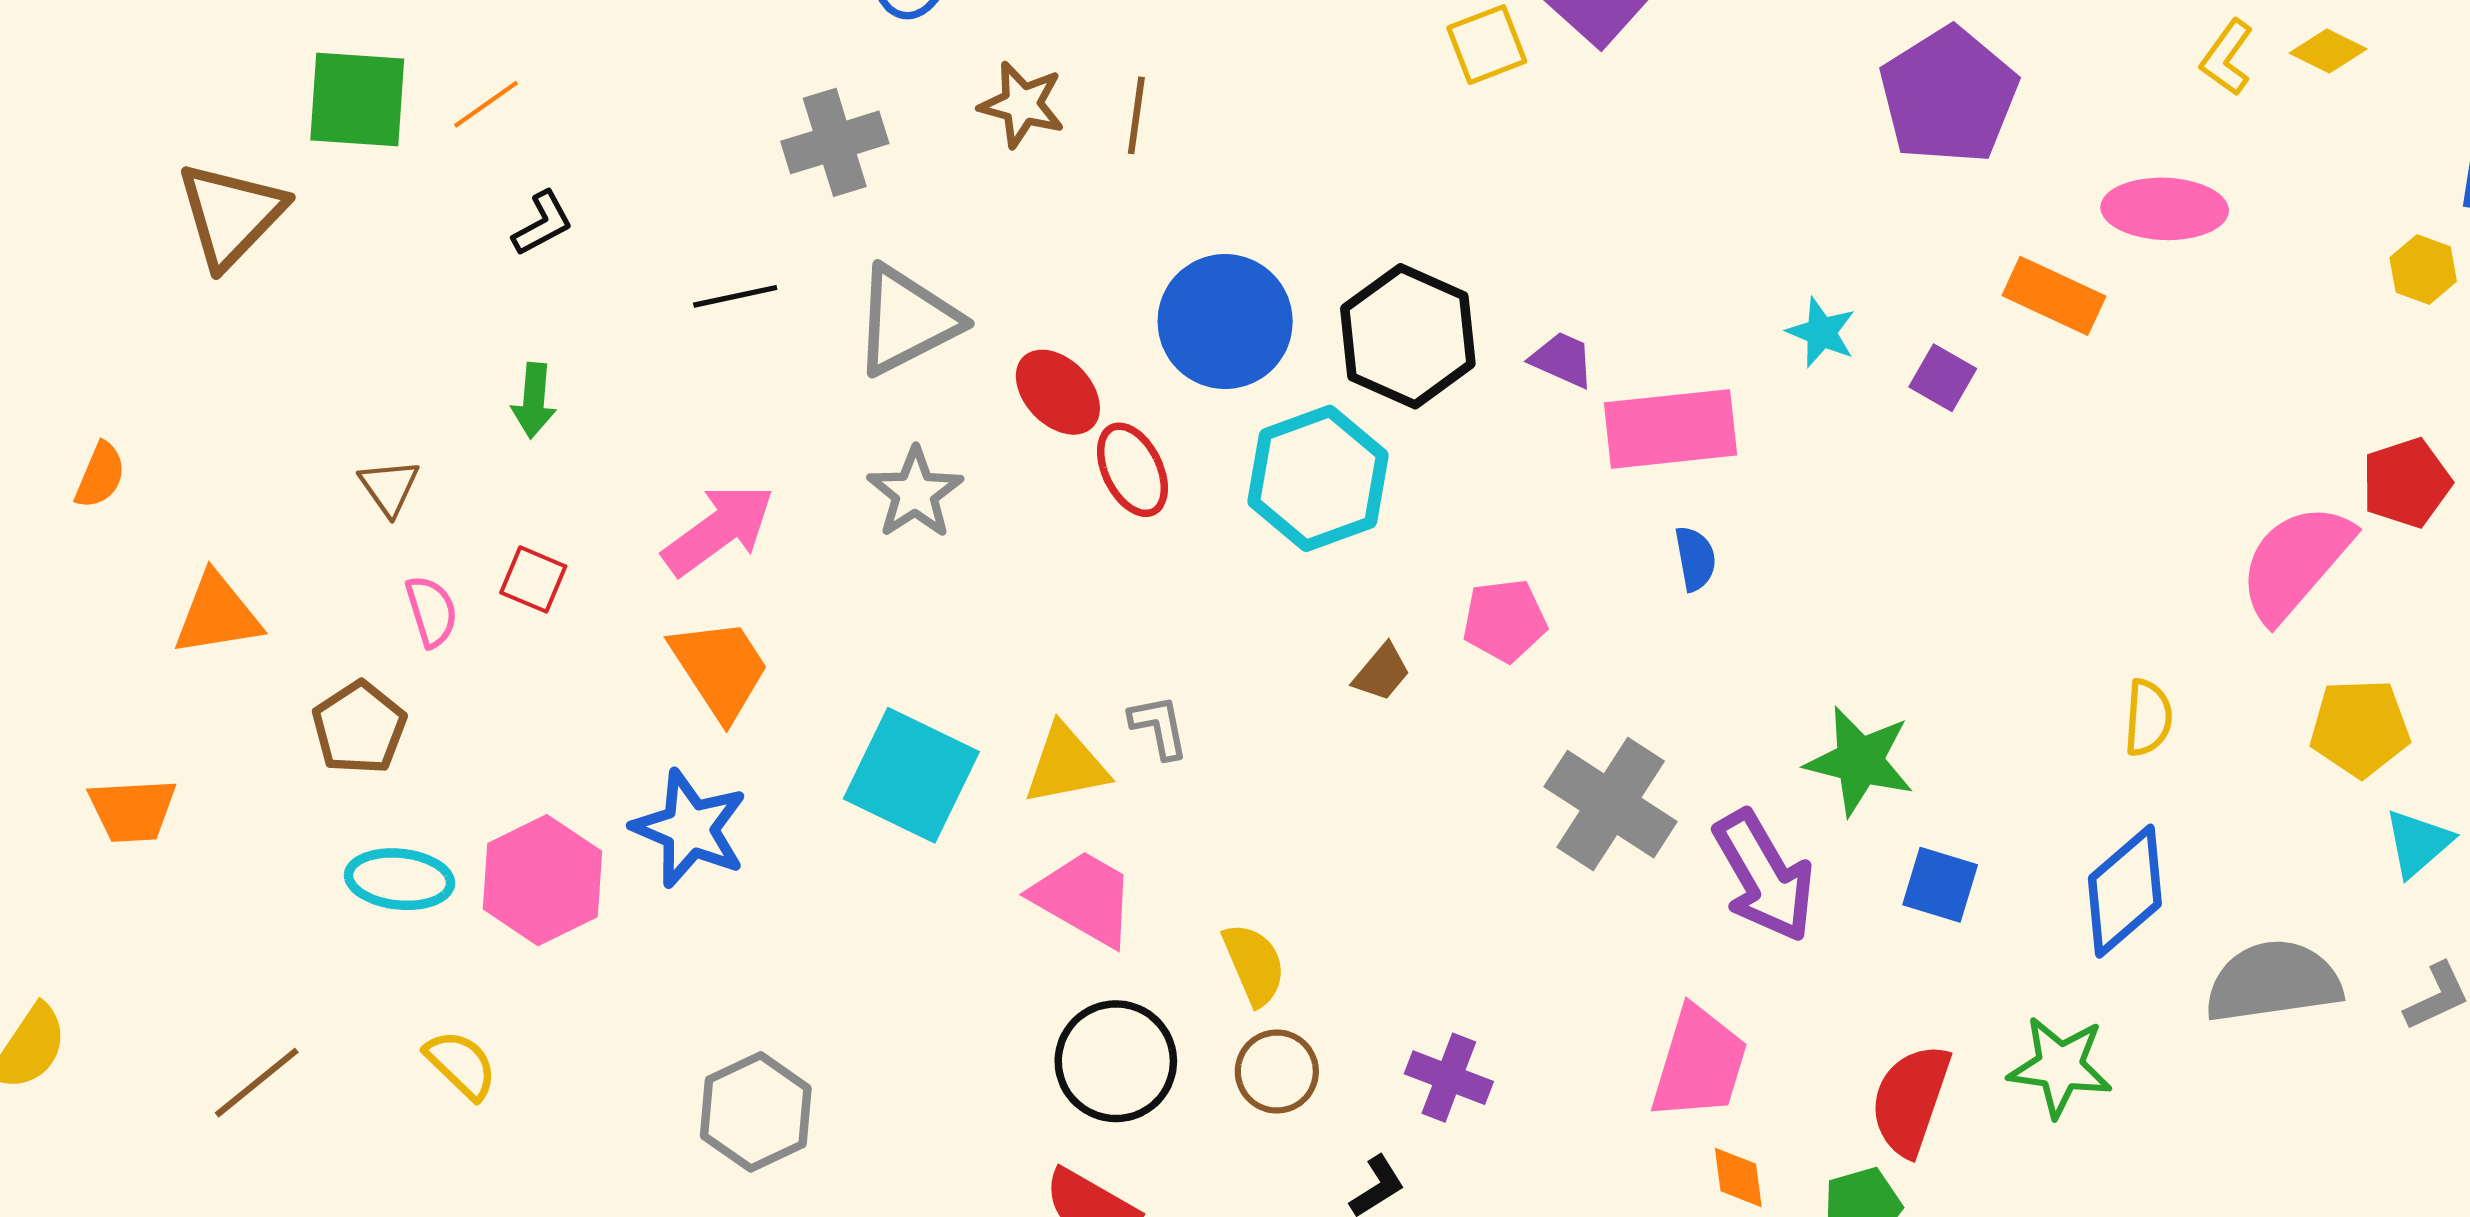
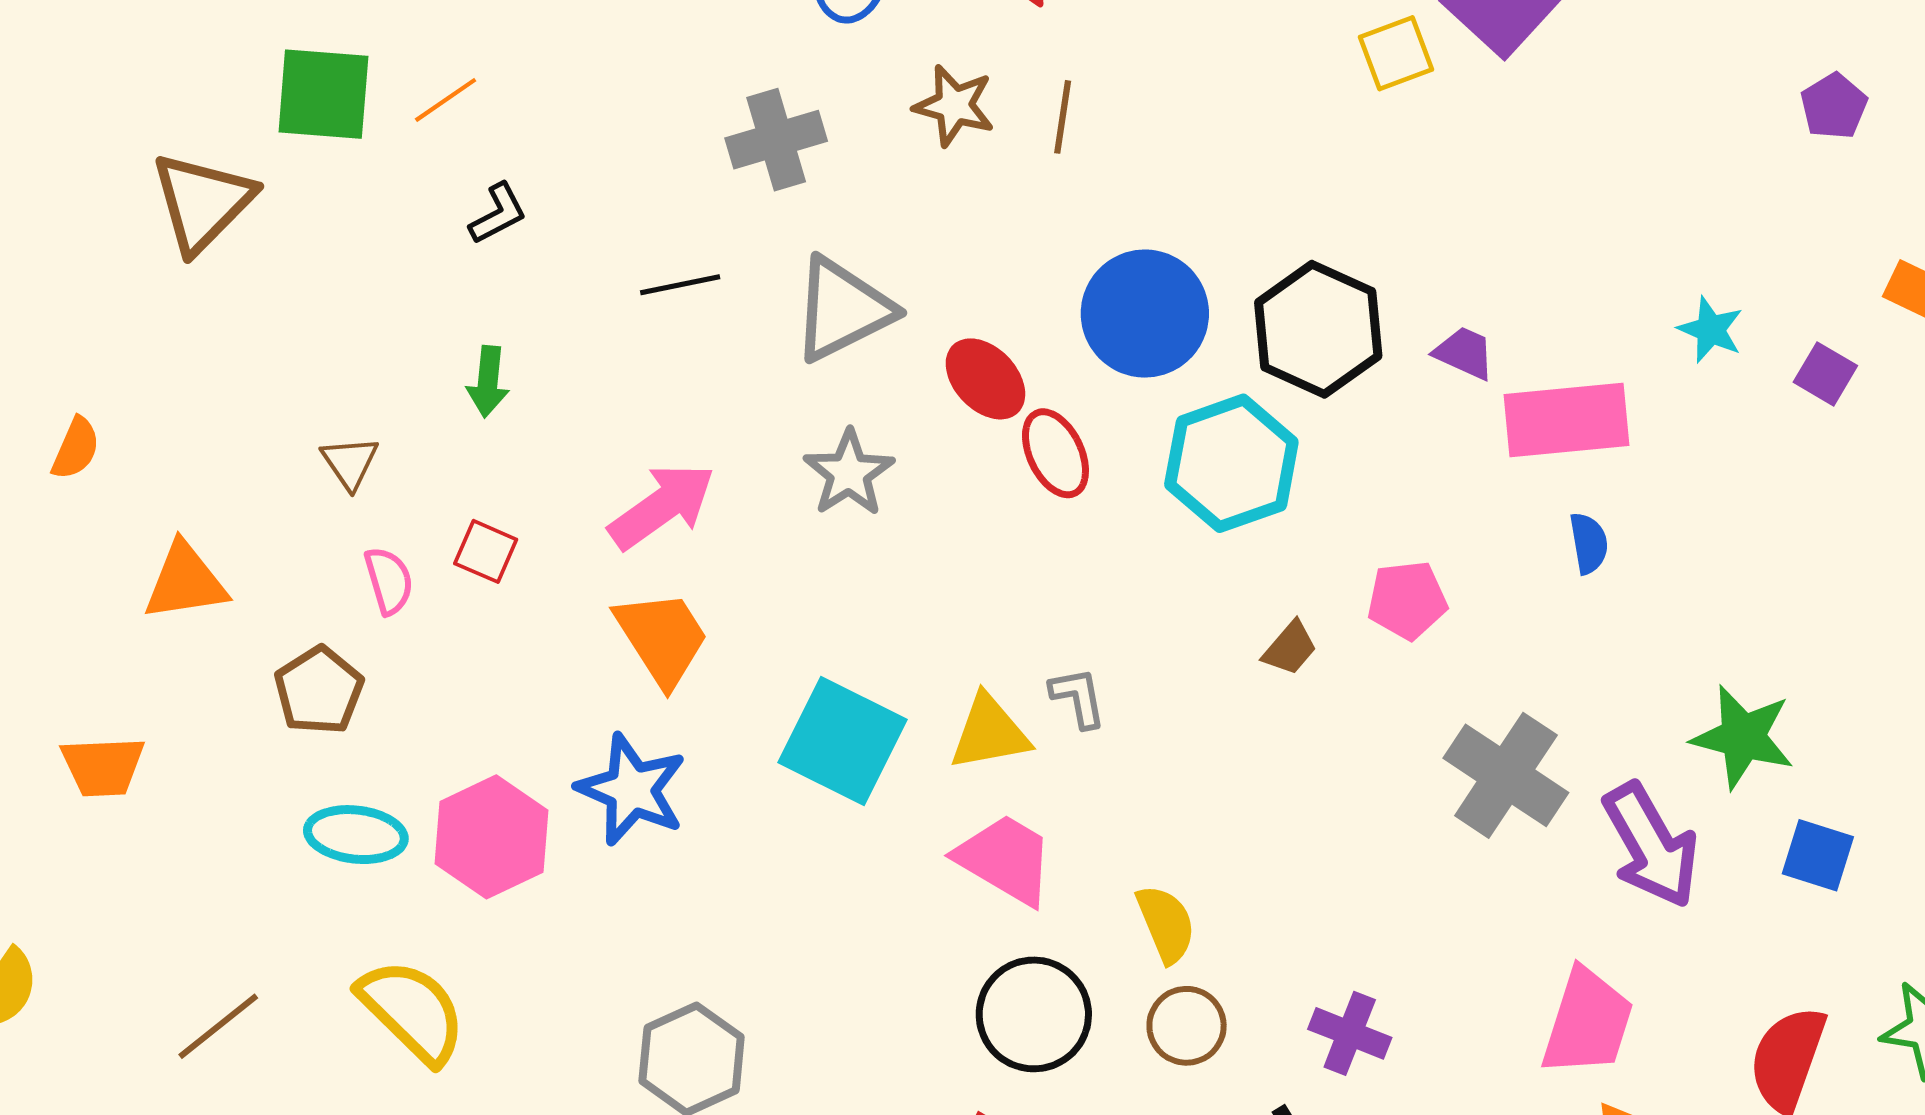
purple pentagon: (1949, 95) -> (1834, 106), size x0.5
yellow semicircle: (461, 1064) -> (412, 1011), size x1.6

